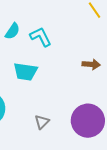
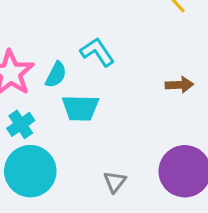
cyan semicircle: (12, 31) -> (56, 75), moved

